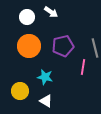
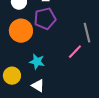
purple pentagon: (63, 46) -> (45, 19), moved
pink line: (83, 67) -> (75, 52), turned 35

